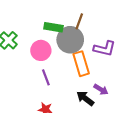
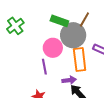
pink circle: (41, 50) -> (53, 48), moved
purple arrow: (101, 90) -> (69, 80), moved, turned -48

